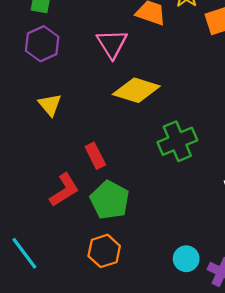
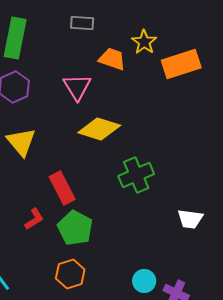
yellow triangle: (50, 105) -> (21, 142), size x1.4
red rectangle: (95, 156) -> (62, 188), size x1.4
red L-shape: (64, 190) -> (34, 219), size x0.7

